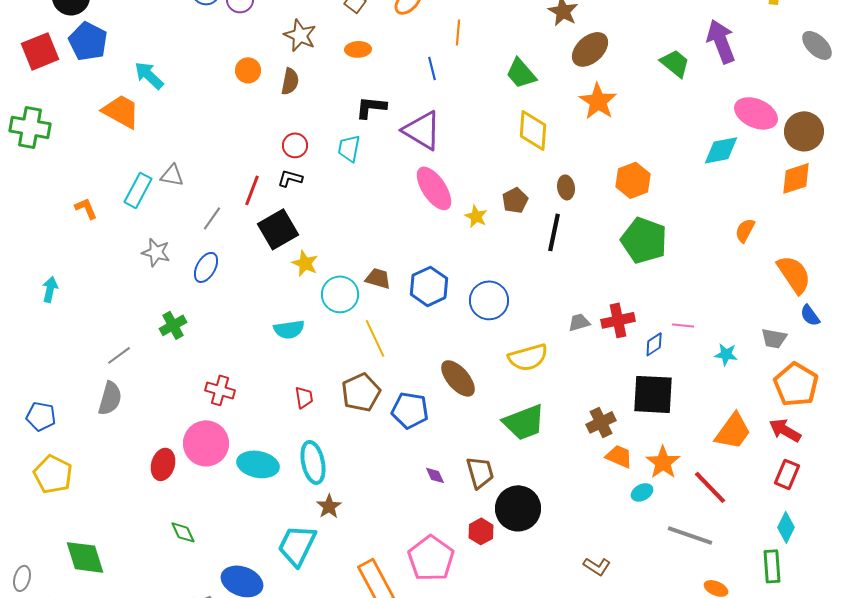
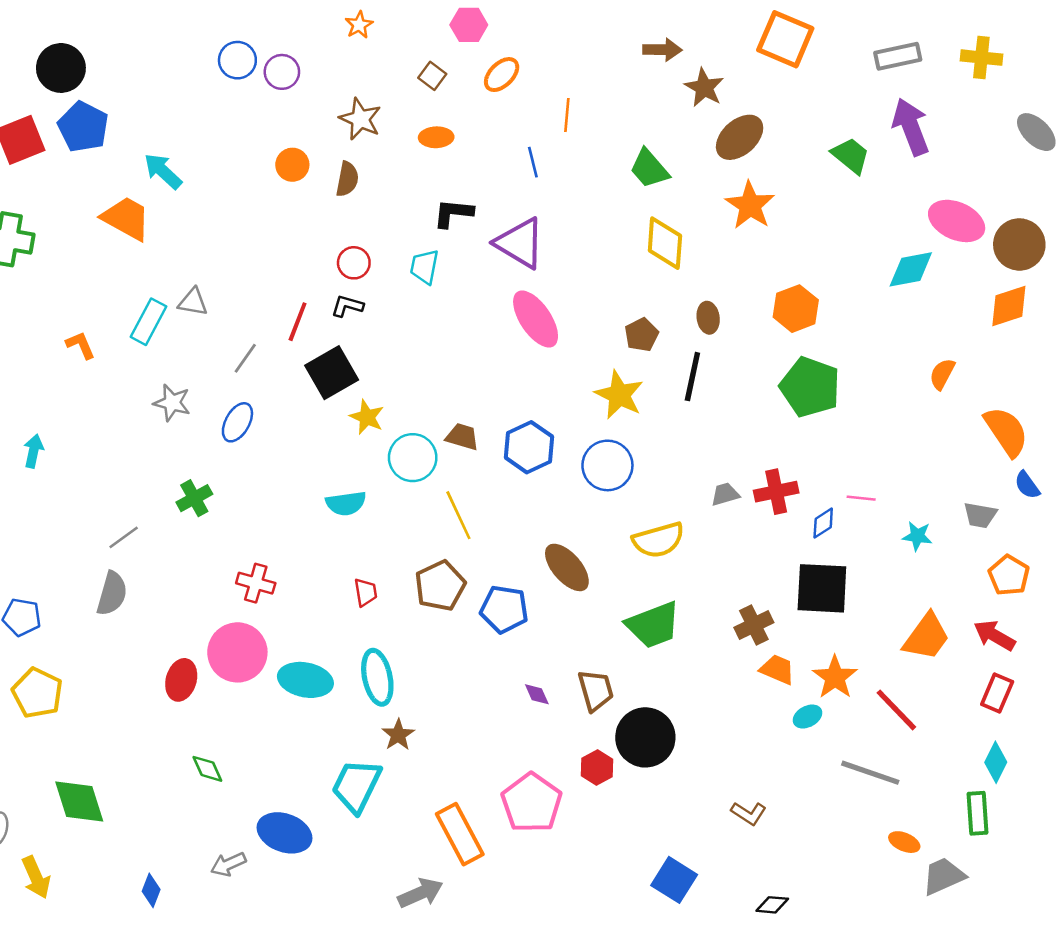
yellow star: (476, 216) -> (619, 395), moved, size x1.6
orange pentagon: (796, 384) -> (1009, 575), size x0.7

